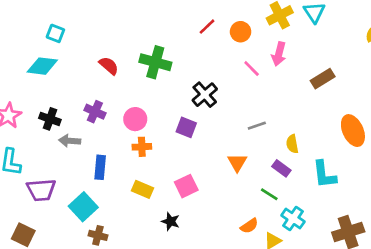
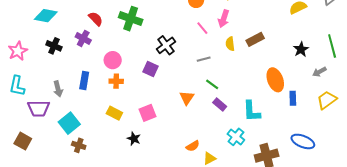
purple cross: (95, 112) -> (83, 38), moved
black cross: (50, 119) -> (54, 46), moved
gray line: (257, 126) -> (204, 59), moved
gray arrow: (70, 141) -> (58, 89), moved, turned -112
yellow semicircle: (292, 144) -> (230, 44), moved
blue rectangle: (100, 167) -> (84, 80), moved
green line: (269, 194) -> (212, 84), moved
cyan cross: (293, 219) -> (236, 137), moved

